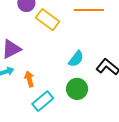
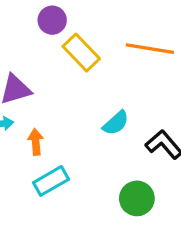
green circle: (77, 89) -> (137, 198), moved

